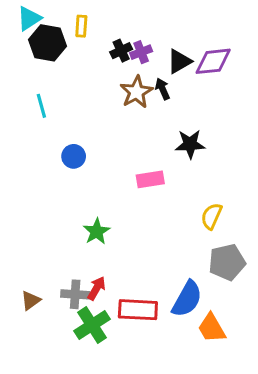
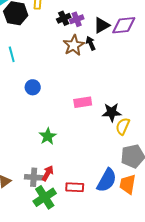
black star: (190, 144) -> (112, 112), moved
red rectangle: (138, 310) -> (75, 187), size x0.7
orange trapezoid: (212, 328) -> (128, 184), moved, turned 40

